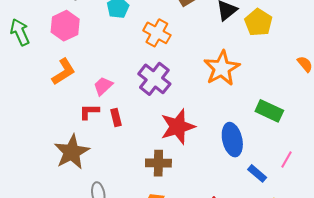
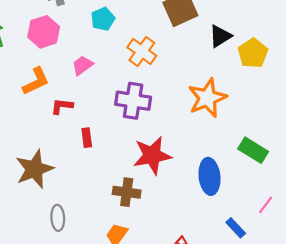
purple cross: (154, 79) -> (133, 101), turned -36
pink trapezoid: (103, 86) -> (82, 65), moved
red L-shape: (89, 112) -> (62, 106), moved
blue rectangle: (257, 173) -> (236, 228), moved

